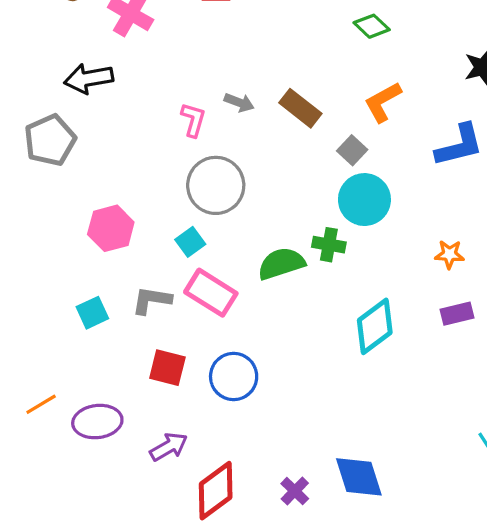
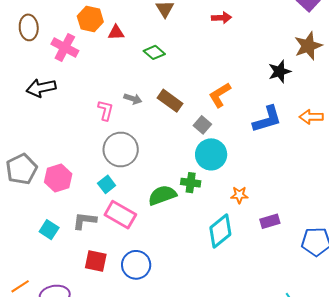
green diamond: (372, 26) -> (154, 52), moved
gray pentagon: (50, 140) -> (22, 169), moved
orange star: (449, 254) -> (239, 195), moved
cyan square: (92, 313) -> (49, 230), turned -30

